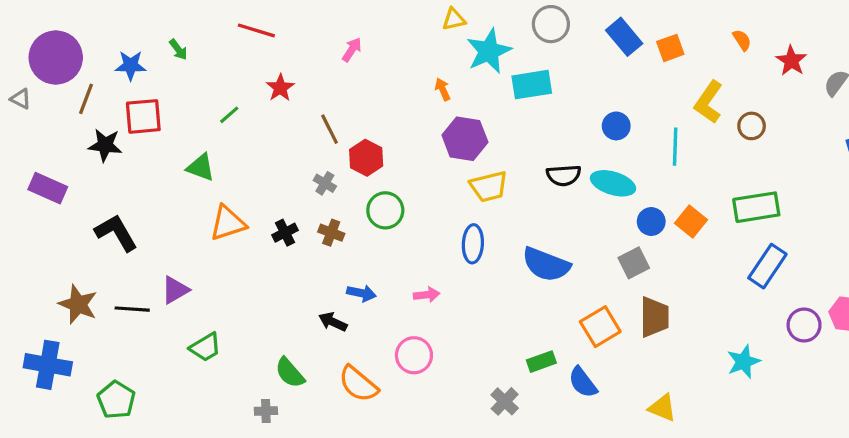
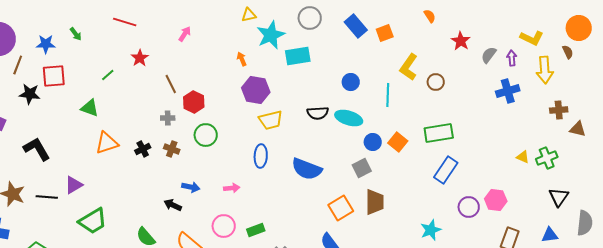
orange semicircle: (742, 40) -> (430, 16), moved
gray cross: (325, 183) -> (168, 118), turned -32
green trapezoid: (205, 347) -> (93, 221), size x1.4
green rectangle: (541, 362) -> (256, 230), moved

